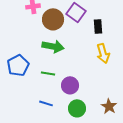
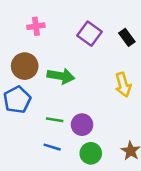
brown circle: (53, 19) -> (25, 66), moved
black rectangle: (98, 26) -> (127, 37), moved, turned -32
green line: (48, 73) -> (55, 120), moved

